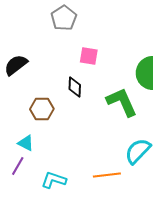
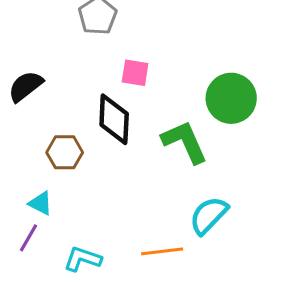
black diamond: (75, 87) -> (114, 119), size x1.6

